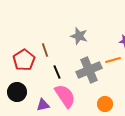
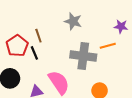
gray cross: (89, 70) -> (83, 56), turned 30
black line: (57, 72) -> (34, 53), moved

